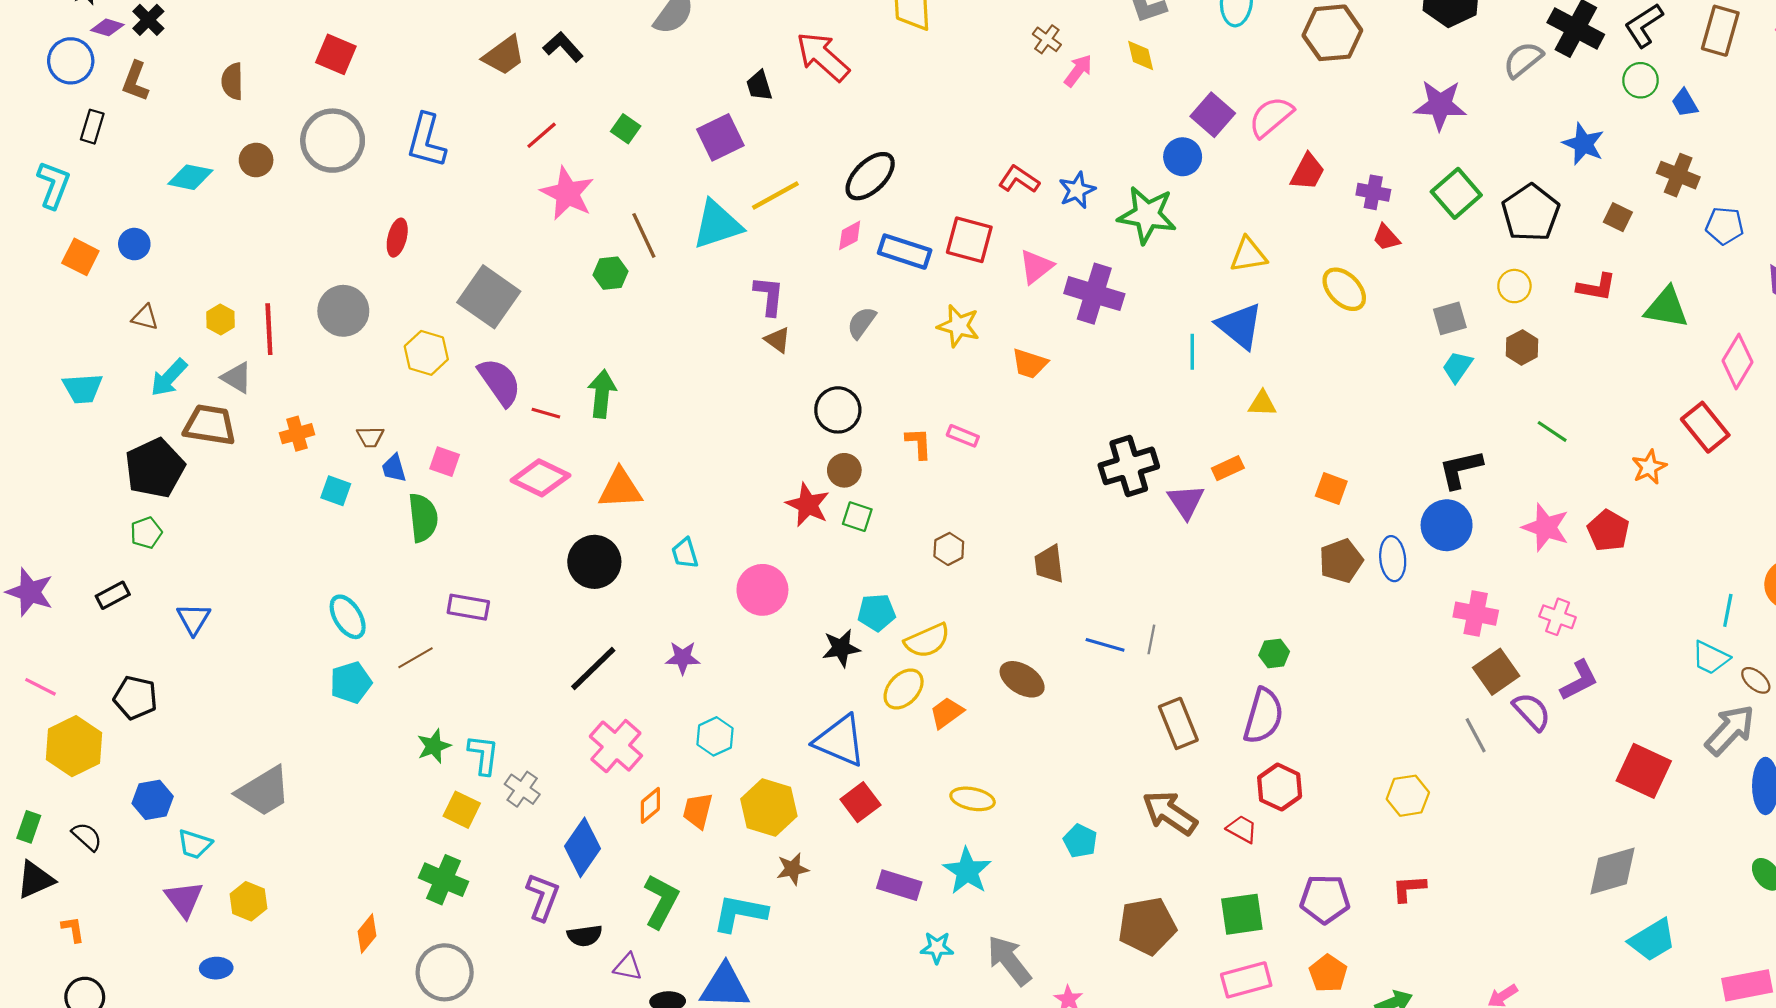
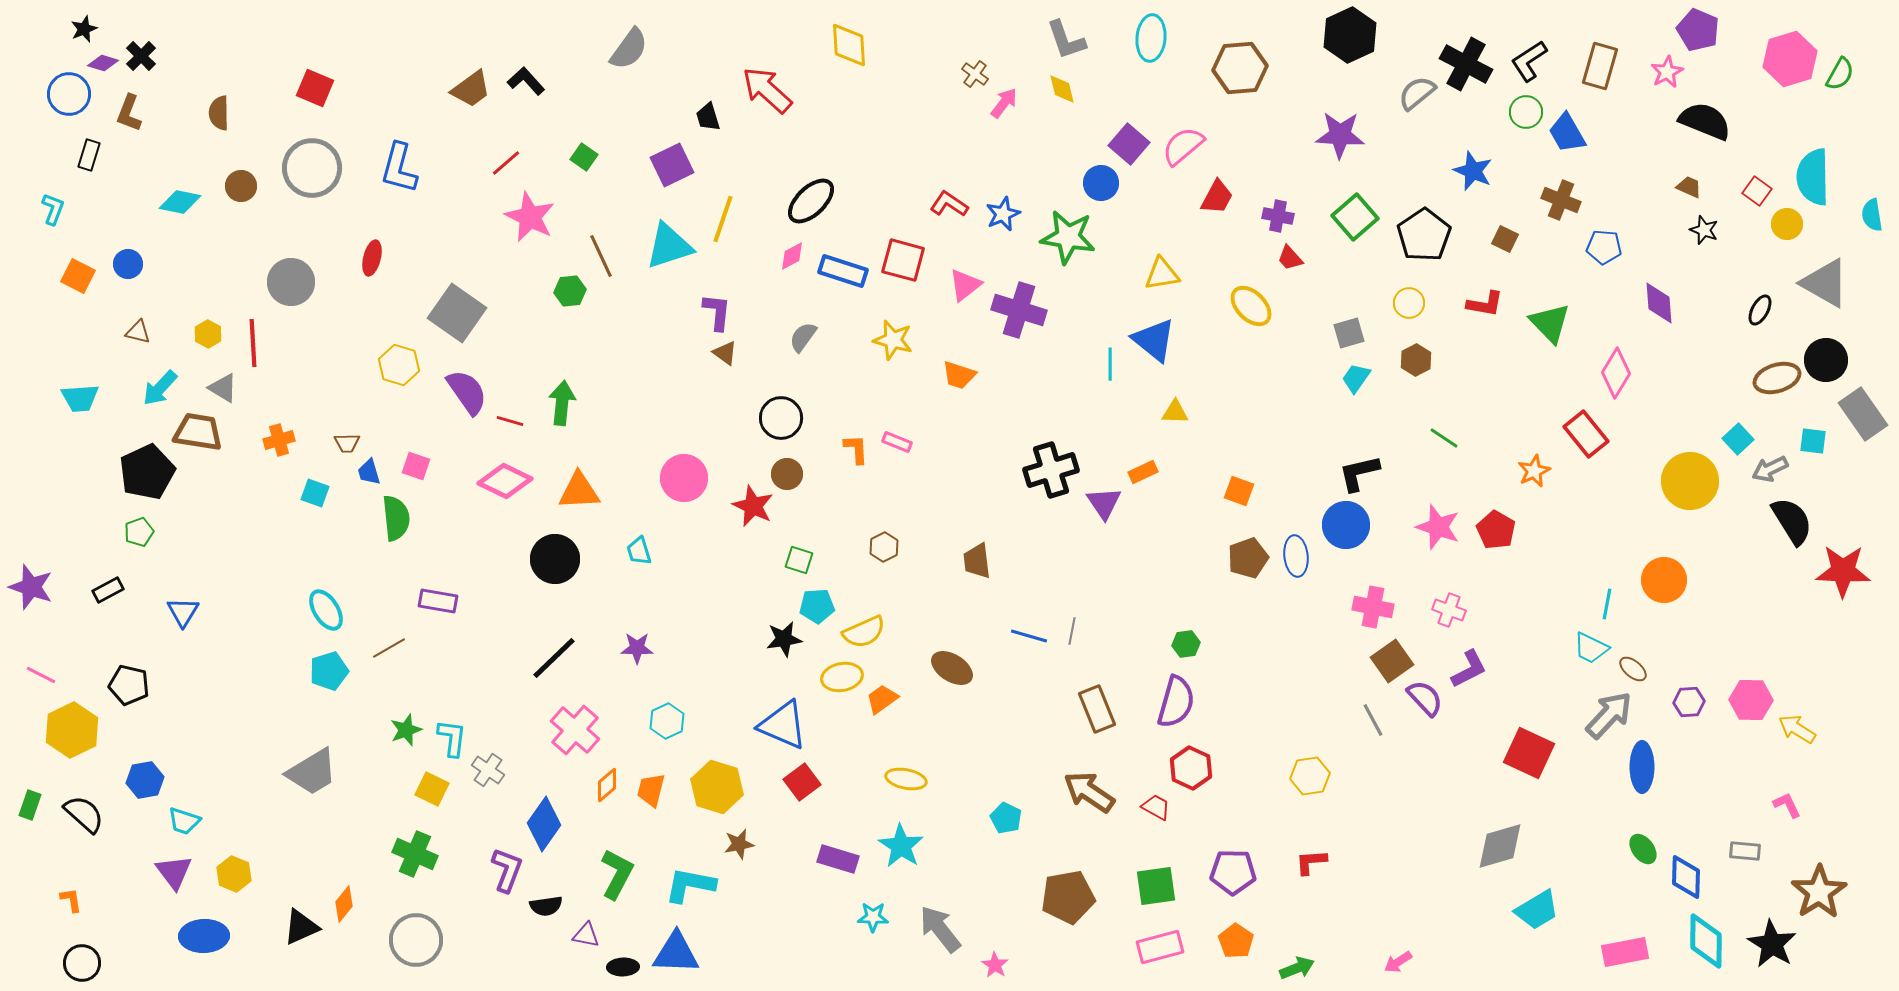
blue trapezoid: (1685, 103) -> (1567, 133), size x1.5
cyan L-shape: (53, 185) -> (53, 209), size x0.7
yellow line: (775, 196) -> (723, 219), turned -42
green triangle: (1666, 308) -> (1550, 323), turned 36
gray circle: (343, 311) -> (291, 282), moved
green square: (857, 517) -> (799, 560), moved
pink circle: (762, 590) -> (684, 478), moved
yellow ellipse: (904, 689) -> (842, 677), turned 36
gray trapezoid: (264, 791) -> (312, 772), moved
black semicircle: (87, 837) -> (84, 814), size x1.4
black triangle: (35, 880) -> (301, 927), moved
blue ellipse: (216, 968) -> (204, 936), size x1.6

